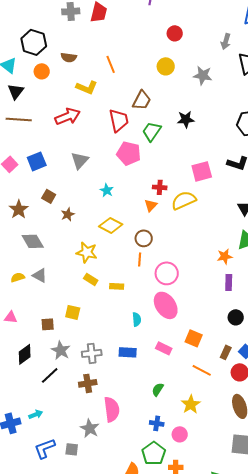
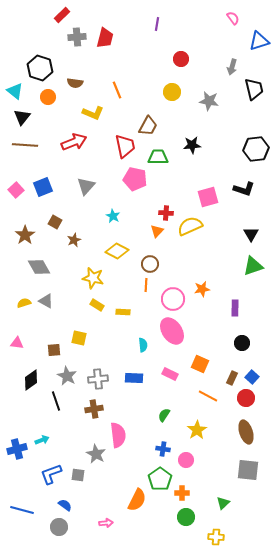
green trapezoid: (152, 131) -> (158, 157), turned 55
orange star: (225, 256) -> (202, 289), moved
black line: (50, 375) -> (56, 401), turned -66

